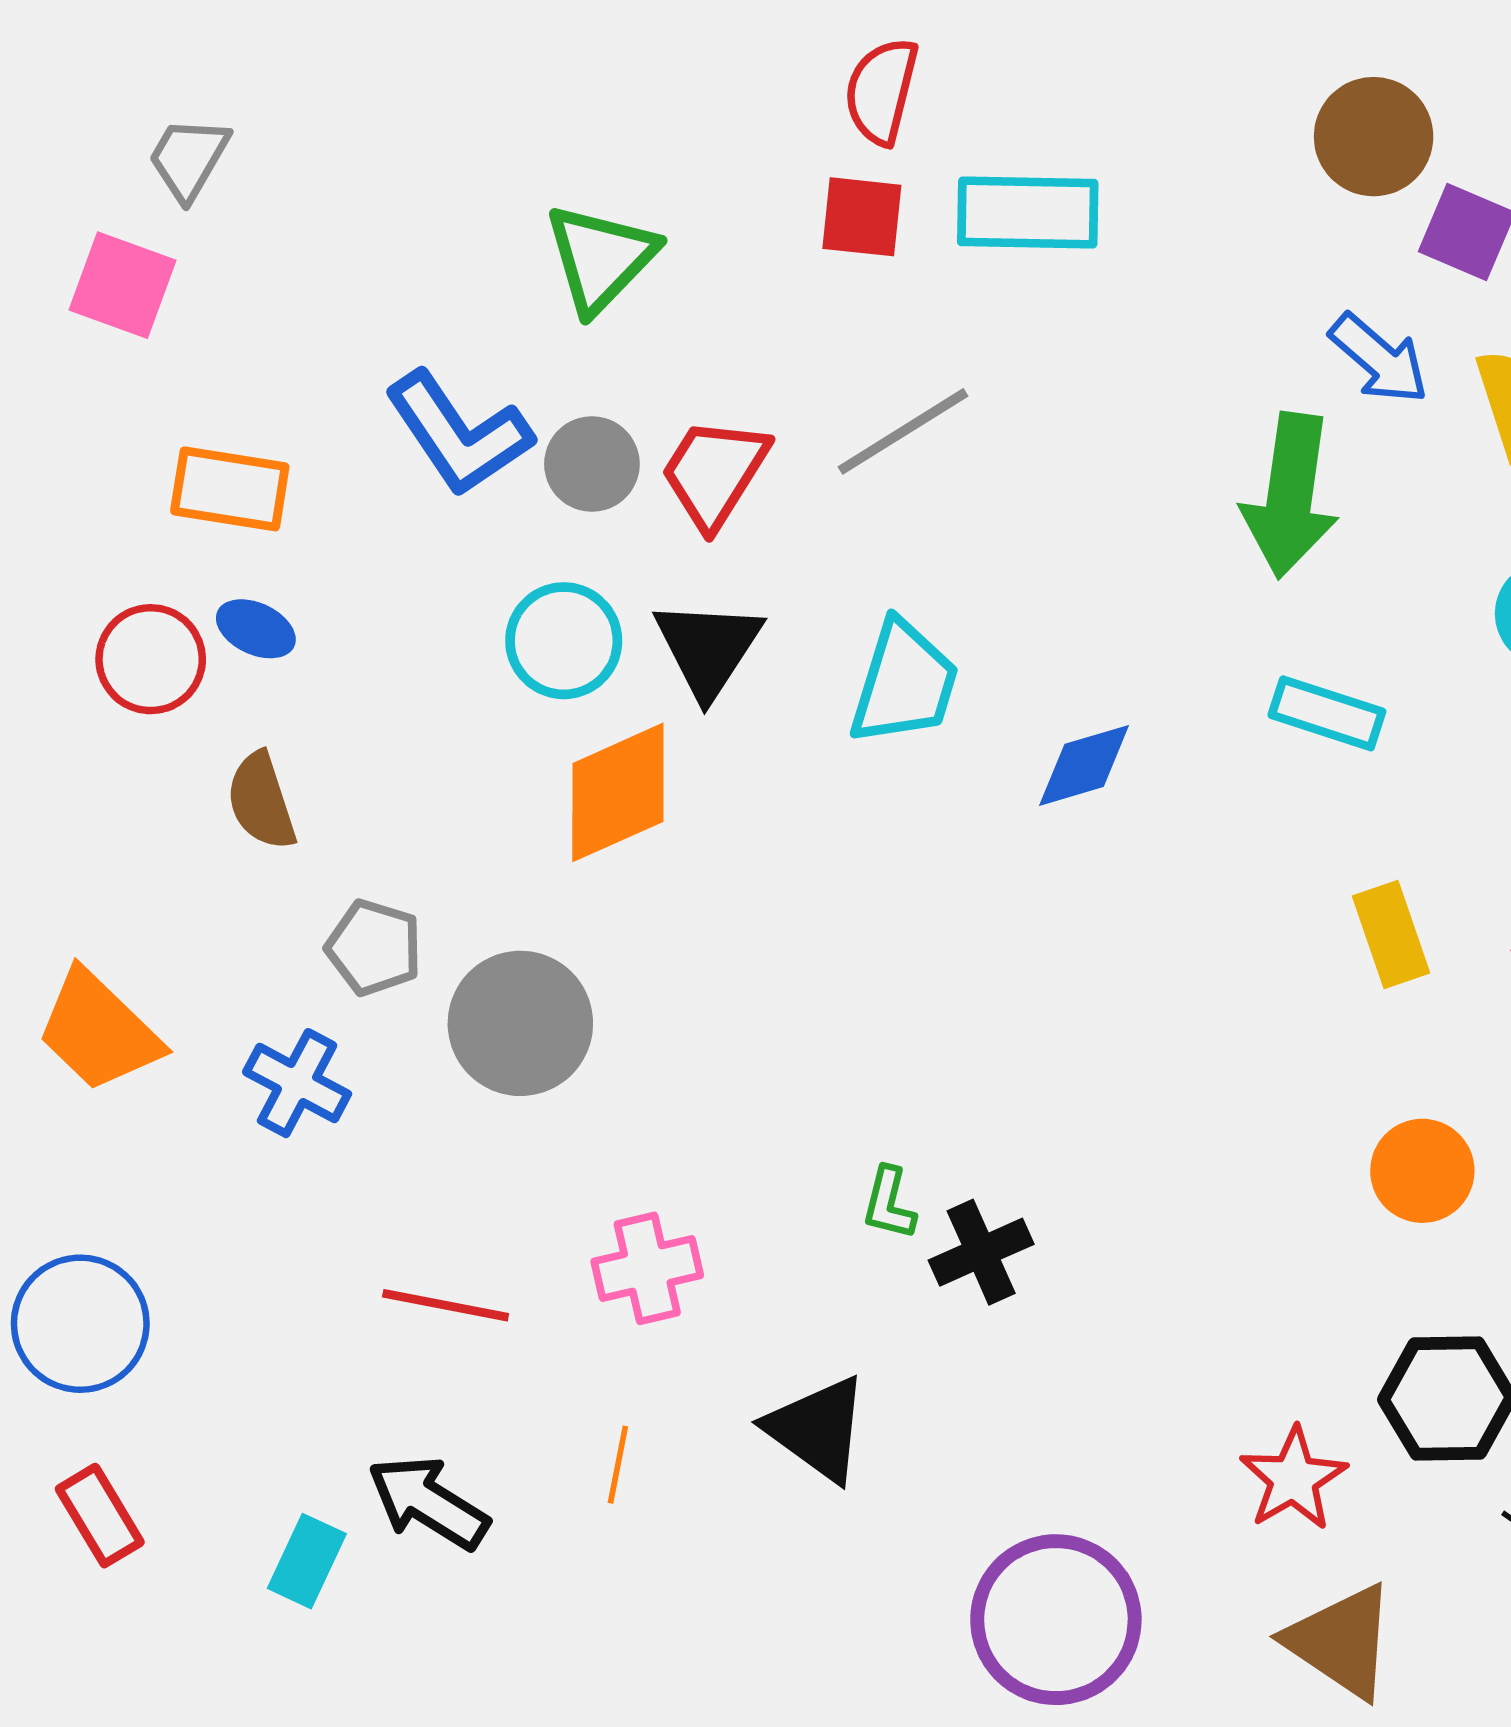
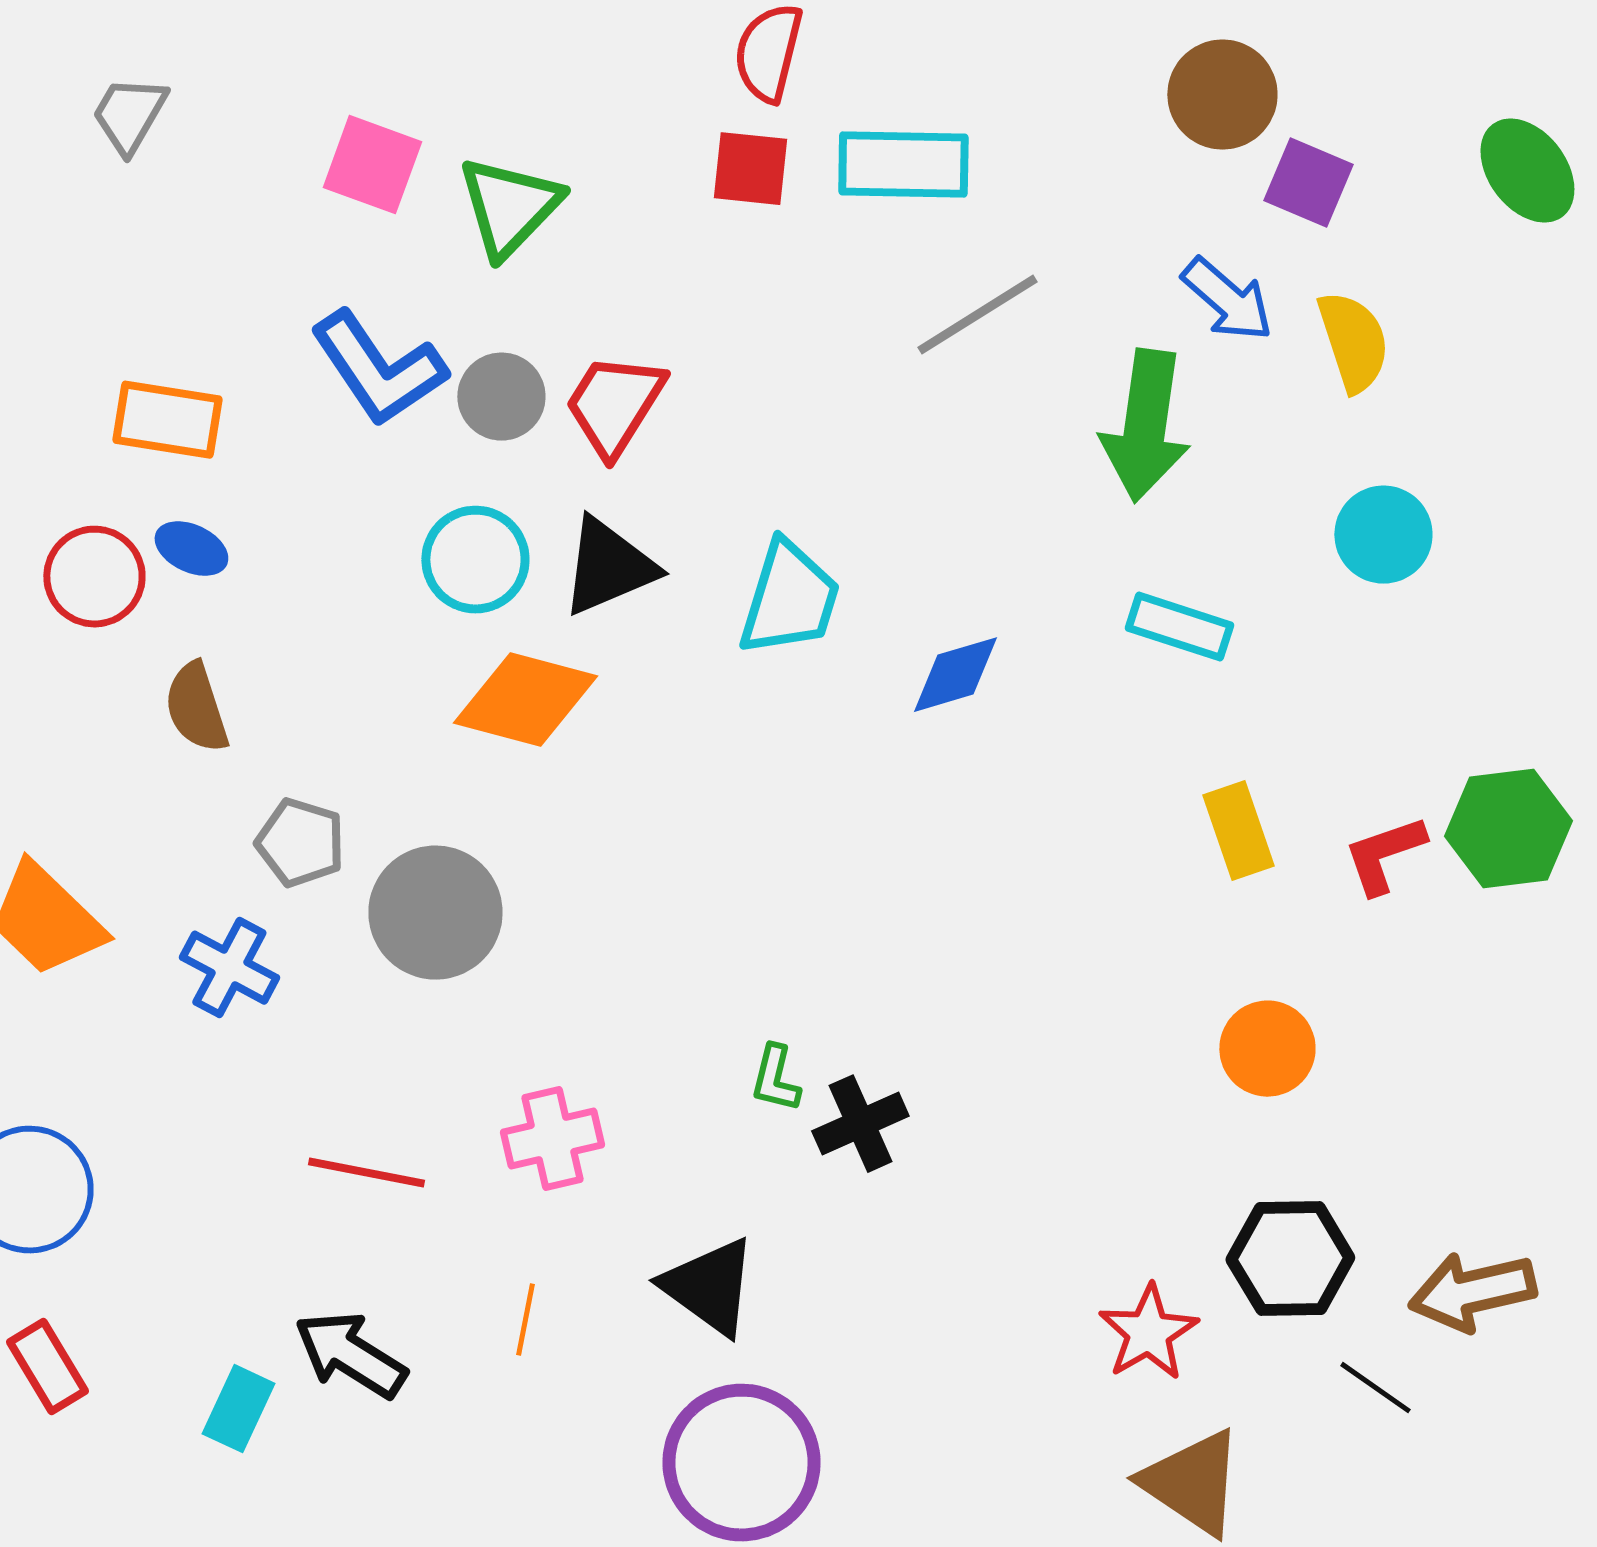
pink square: (123, 285) -> (372, 165), moved
gray line: (903, 431) -> (977, 315), moved
black triangle: (708, 648) -> (608, 567), turned 34
orange diamond: (618, 792) -> (525, 700), turned 39
purple circle: (1056, 1620) -> (741, 1463), moved

